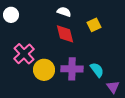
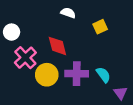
white circle: (11, 15) -> (12, 32), moved
red diamond: (65, 34) -> (57, 46), moved

